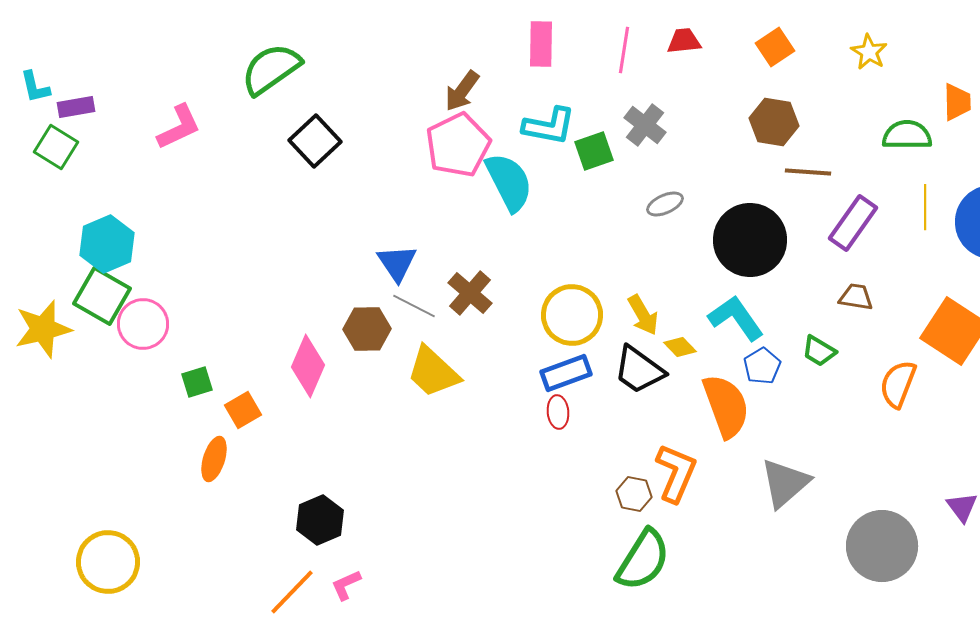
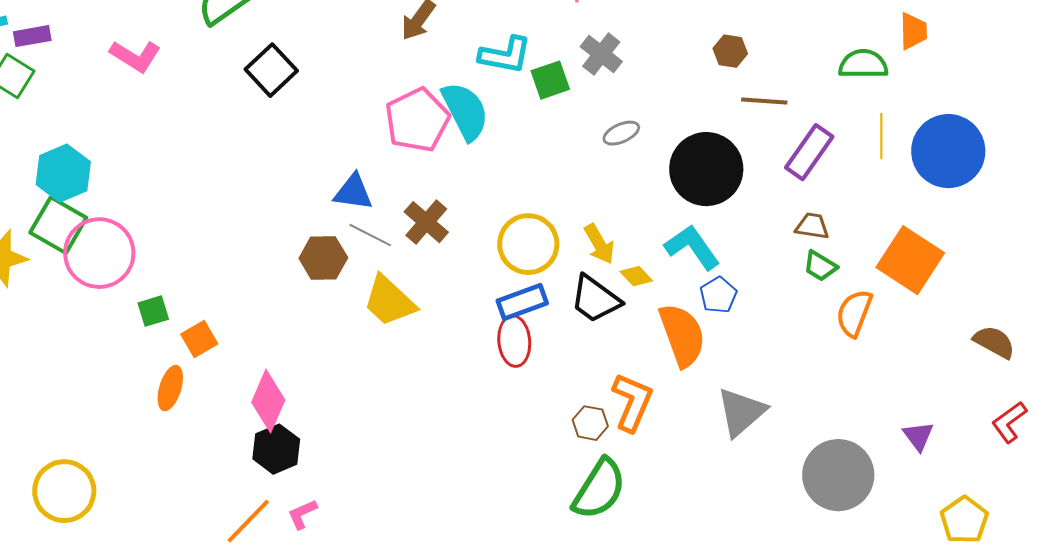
brown hexagon: (774, 122) -> (730, 51), size x0.7
pink L-shape: (179, 127) -> (135, 56), turned 57
pink pentagon: (458, 145) -> (417, 120), moved
blue triangle: (397, 263) -> (353, 192), turned -48
pink circle: (143, 324) -> (99, 253), size x1.4
green trapezoid: (819, 351) -> (820, 266), moved
pink diamond: (308, 366) -> (268, 401), moved
red ellipse: (558, 412) -> (514, 341), size x1.5

